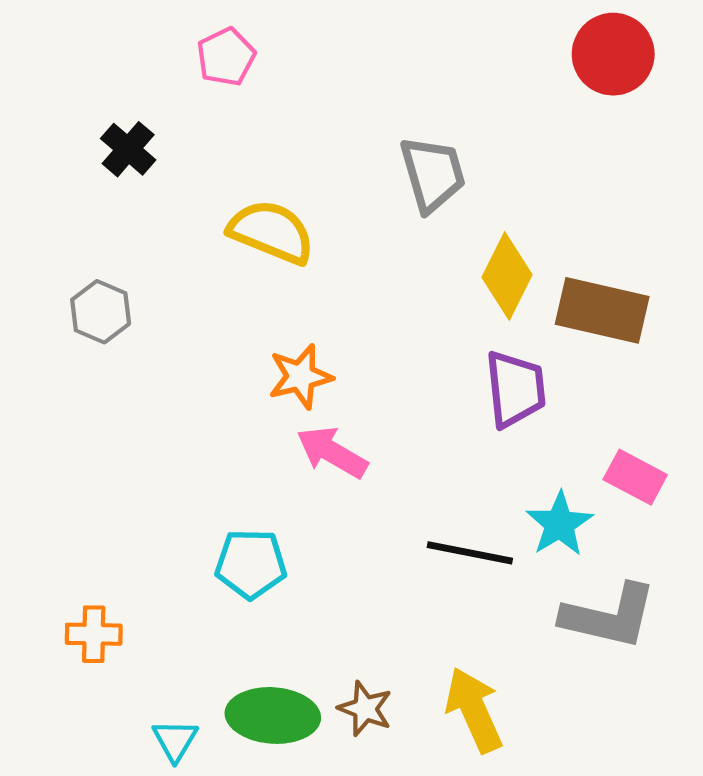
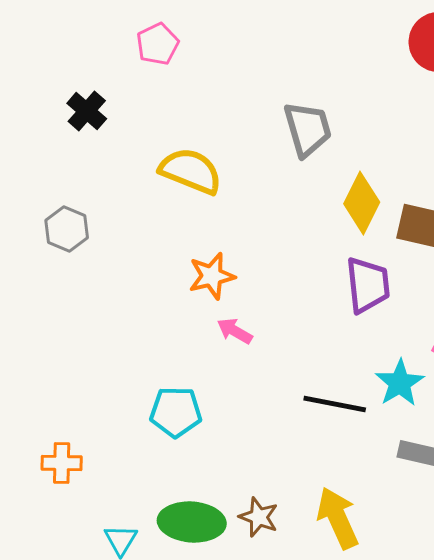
pink arrow: (332, 452) -> (235, 331), size x0.7

